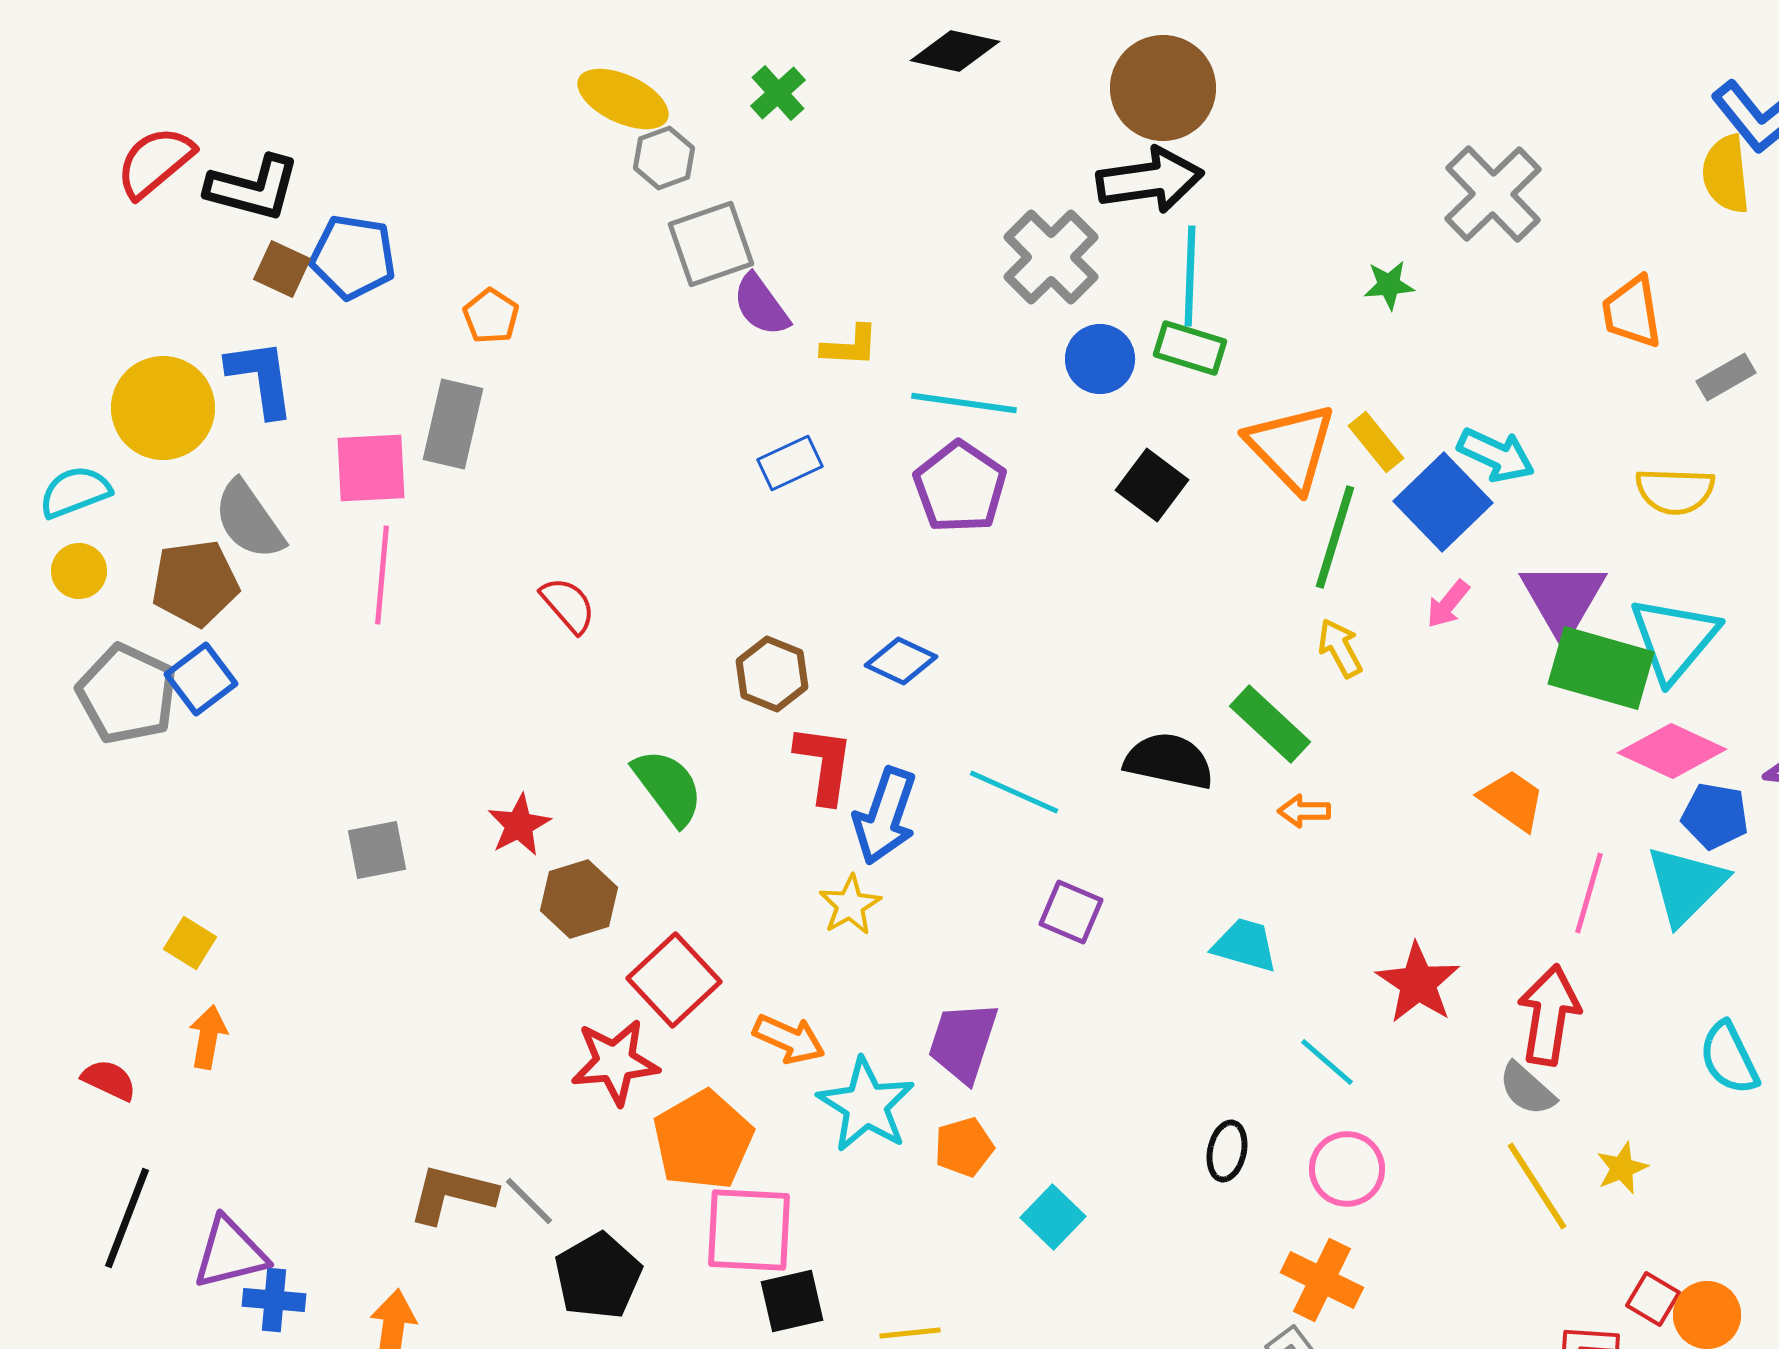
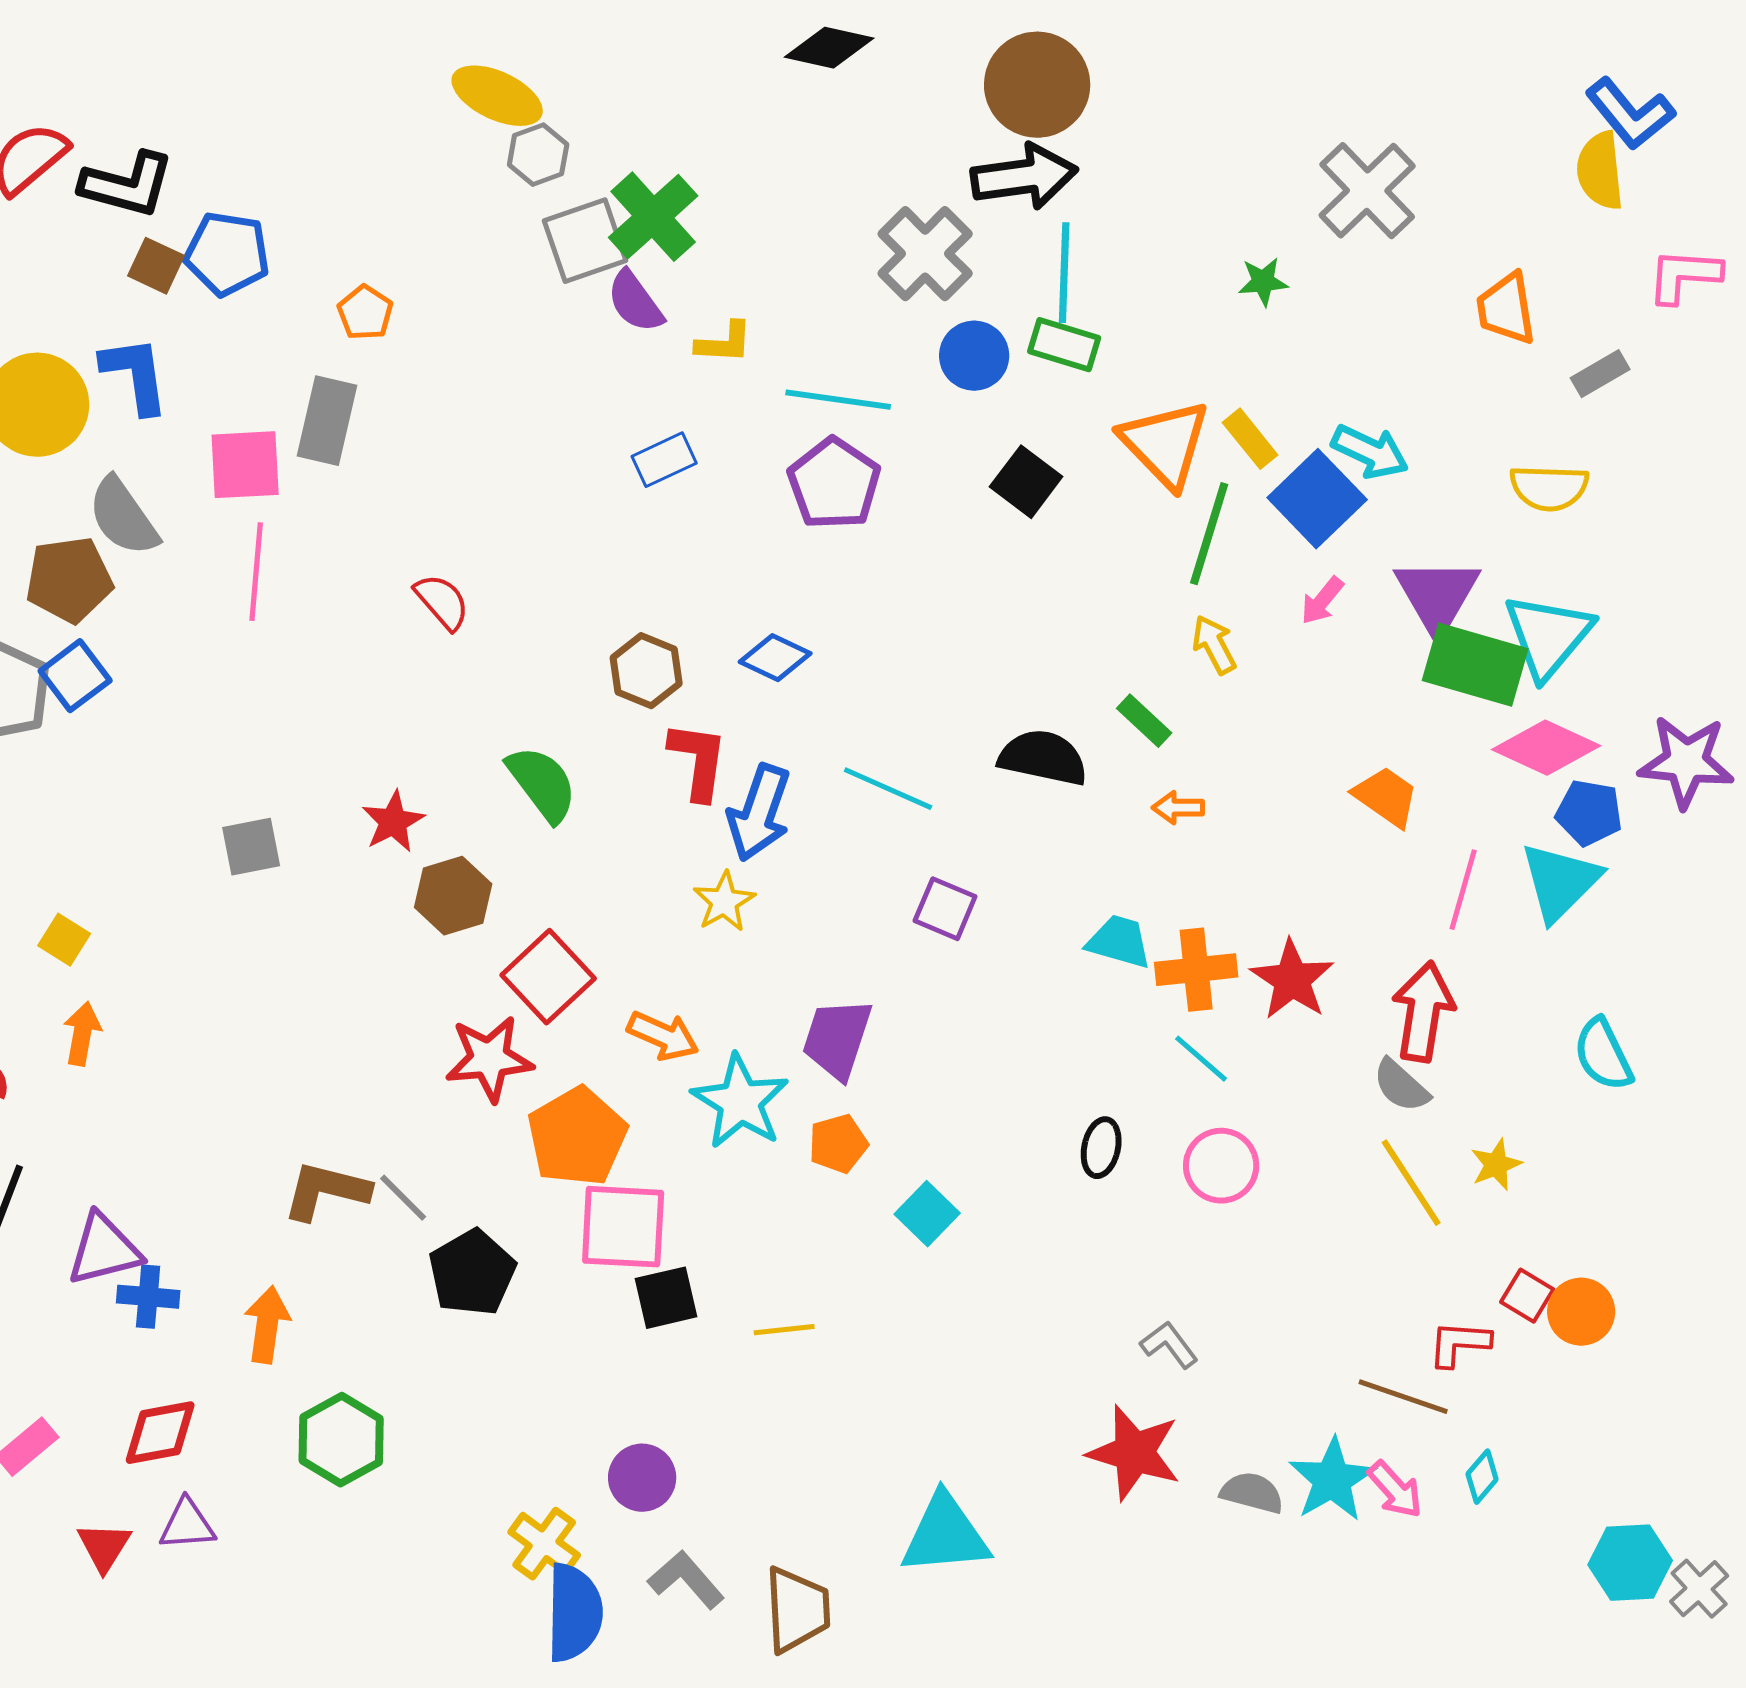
green cross: (778, 93) -> (653, 217), moved, size x1.6
green rectangle: (1270, 724) -> (1144, 721), size x0.7
orange cross: (1322, 1280) -> (1196, 970), moved, turned -32

